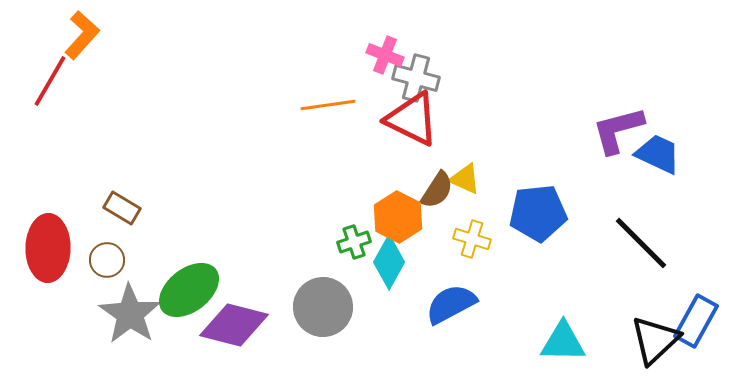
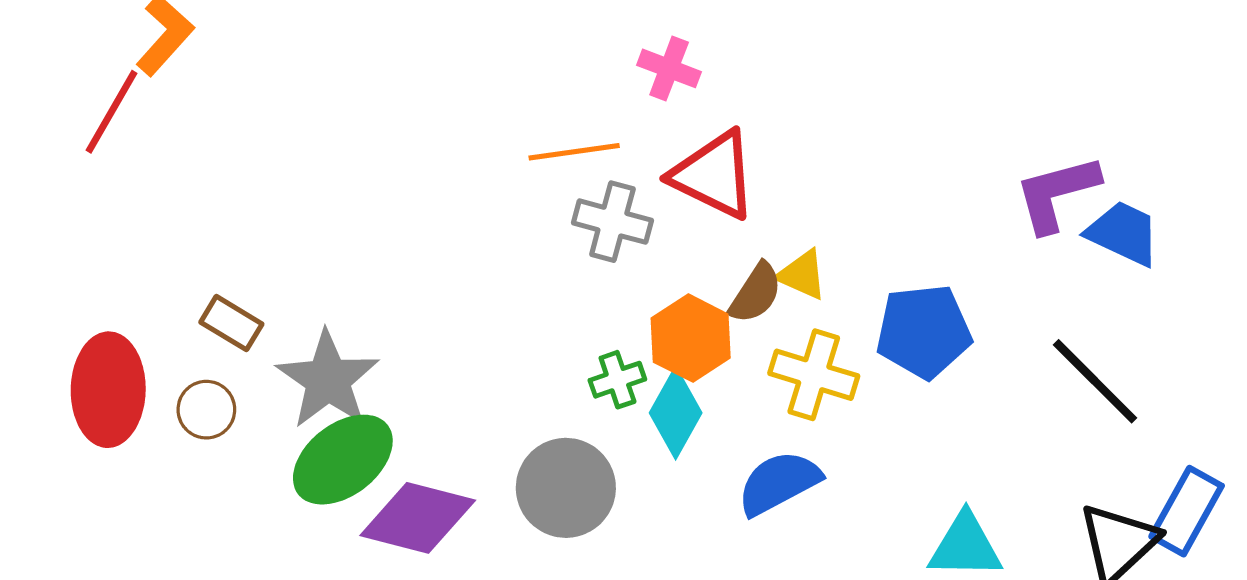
gray cross: (416, 78) -> (612, 222), moved
yellow cross: (472, 239) -> (814, 375), size x1.4
gray star: (130, 314) -> (328, 380), moved

